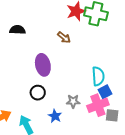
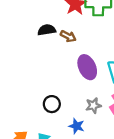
black semicircle: (17, 30) -> (47, 30), moved
purple ellipse: (43, 65) -> (87, 67), moved

